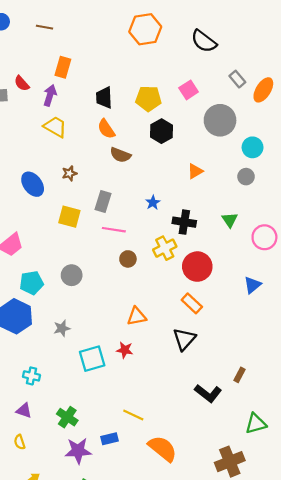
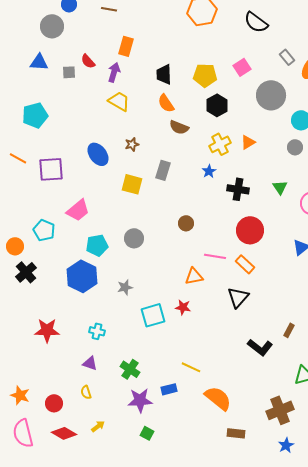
pink line: (114, 230) -> (215, 256), moved
yellow cross: (165, 248) -> (220, 144), moved

